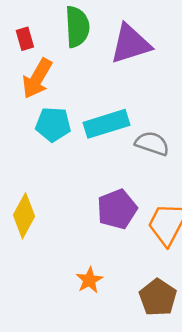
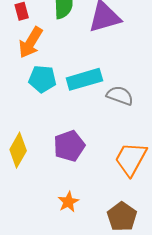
purple pentagon: (117, 209) -> (69, 146), moved

